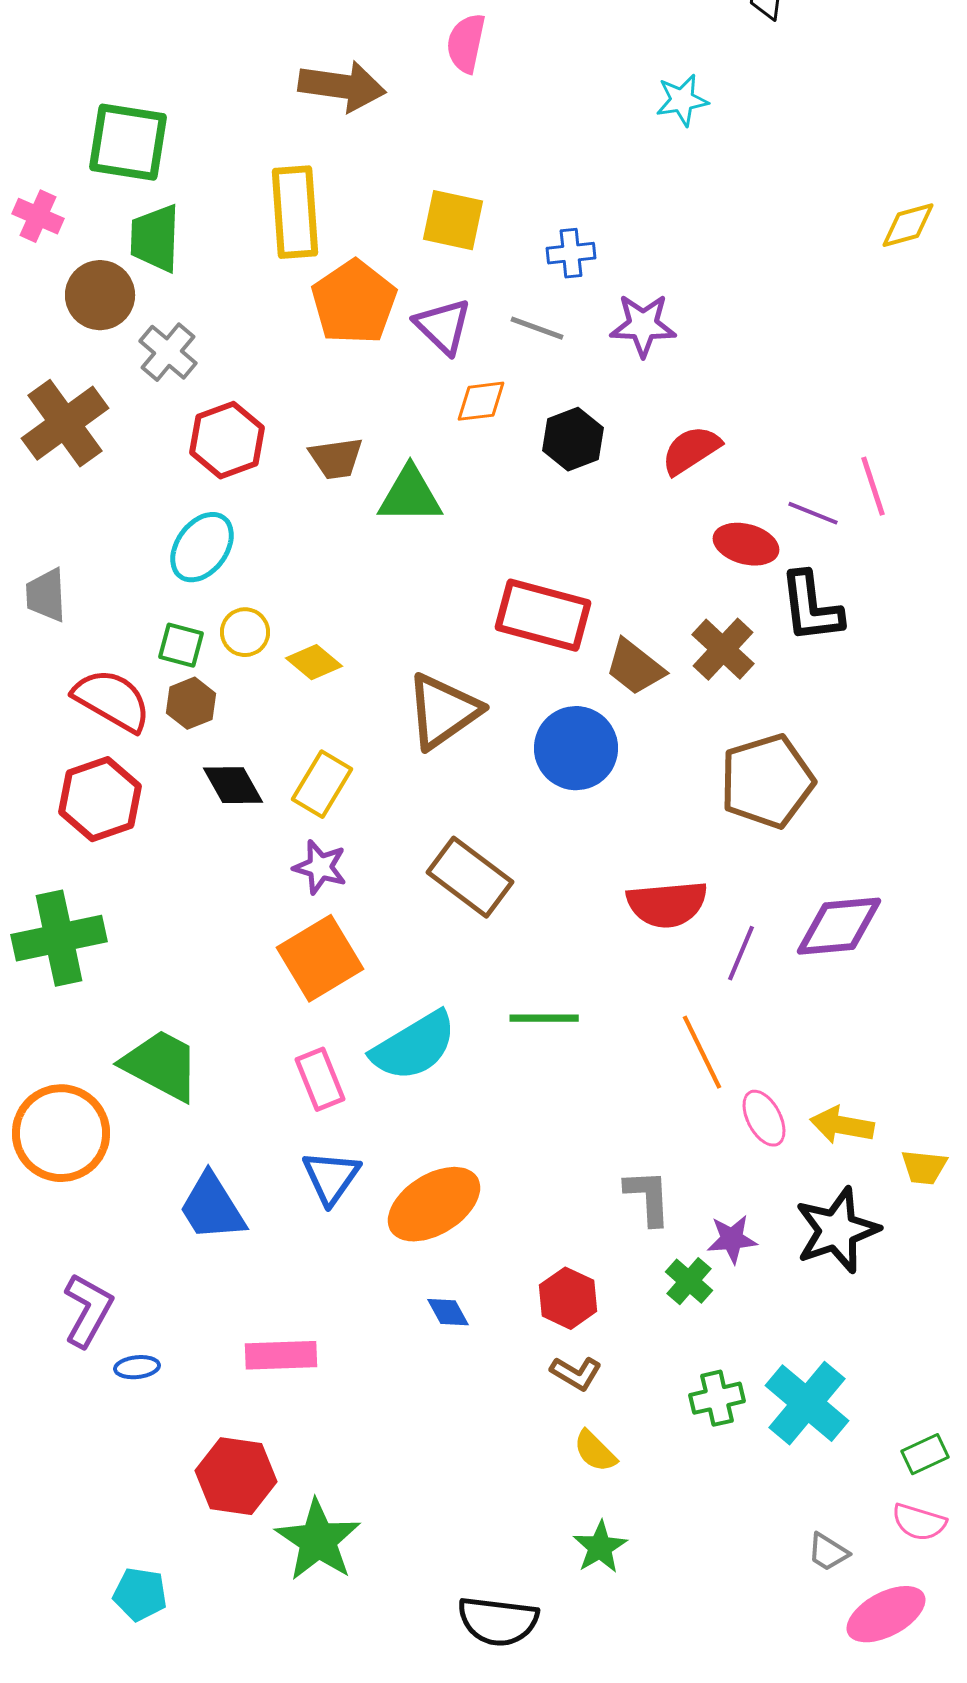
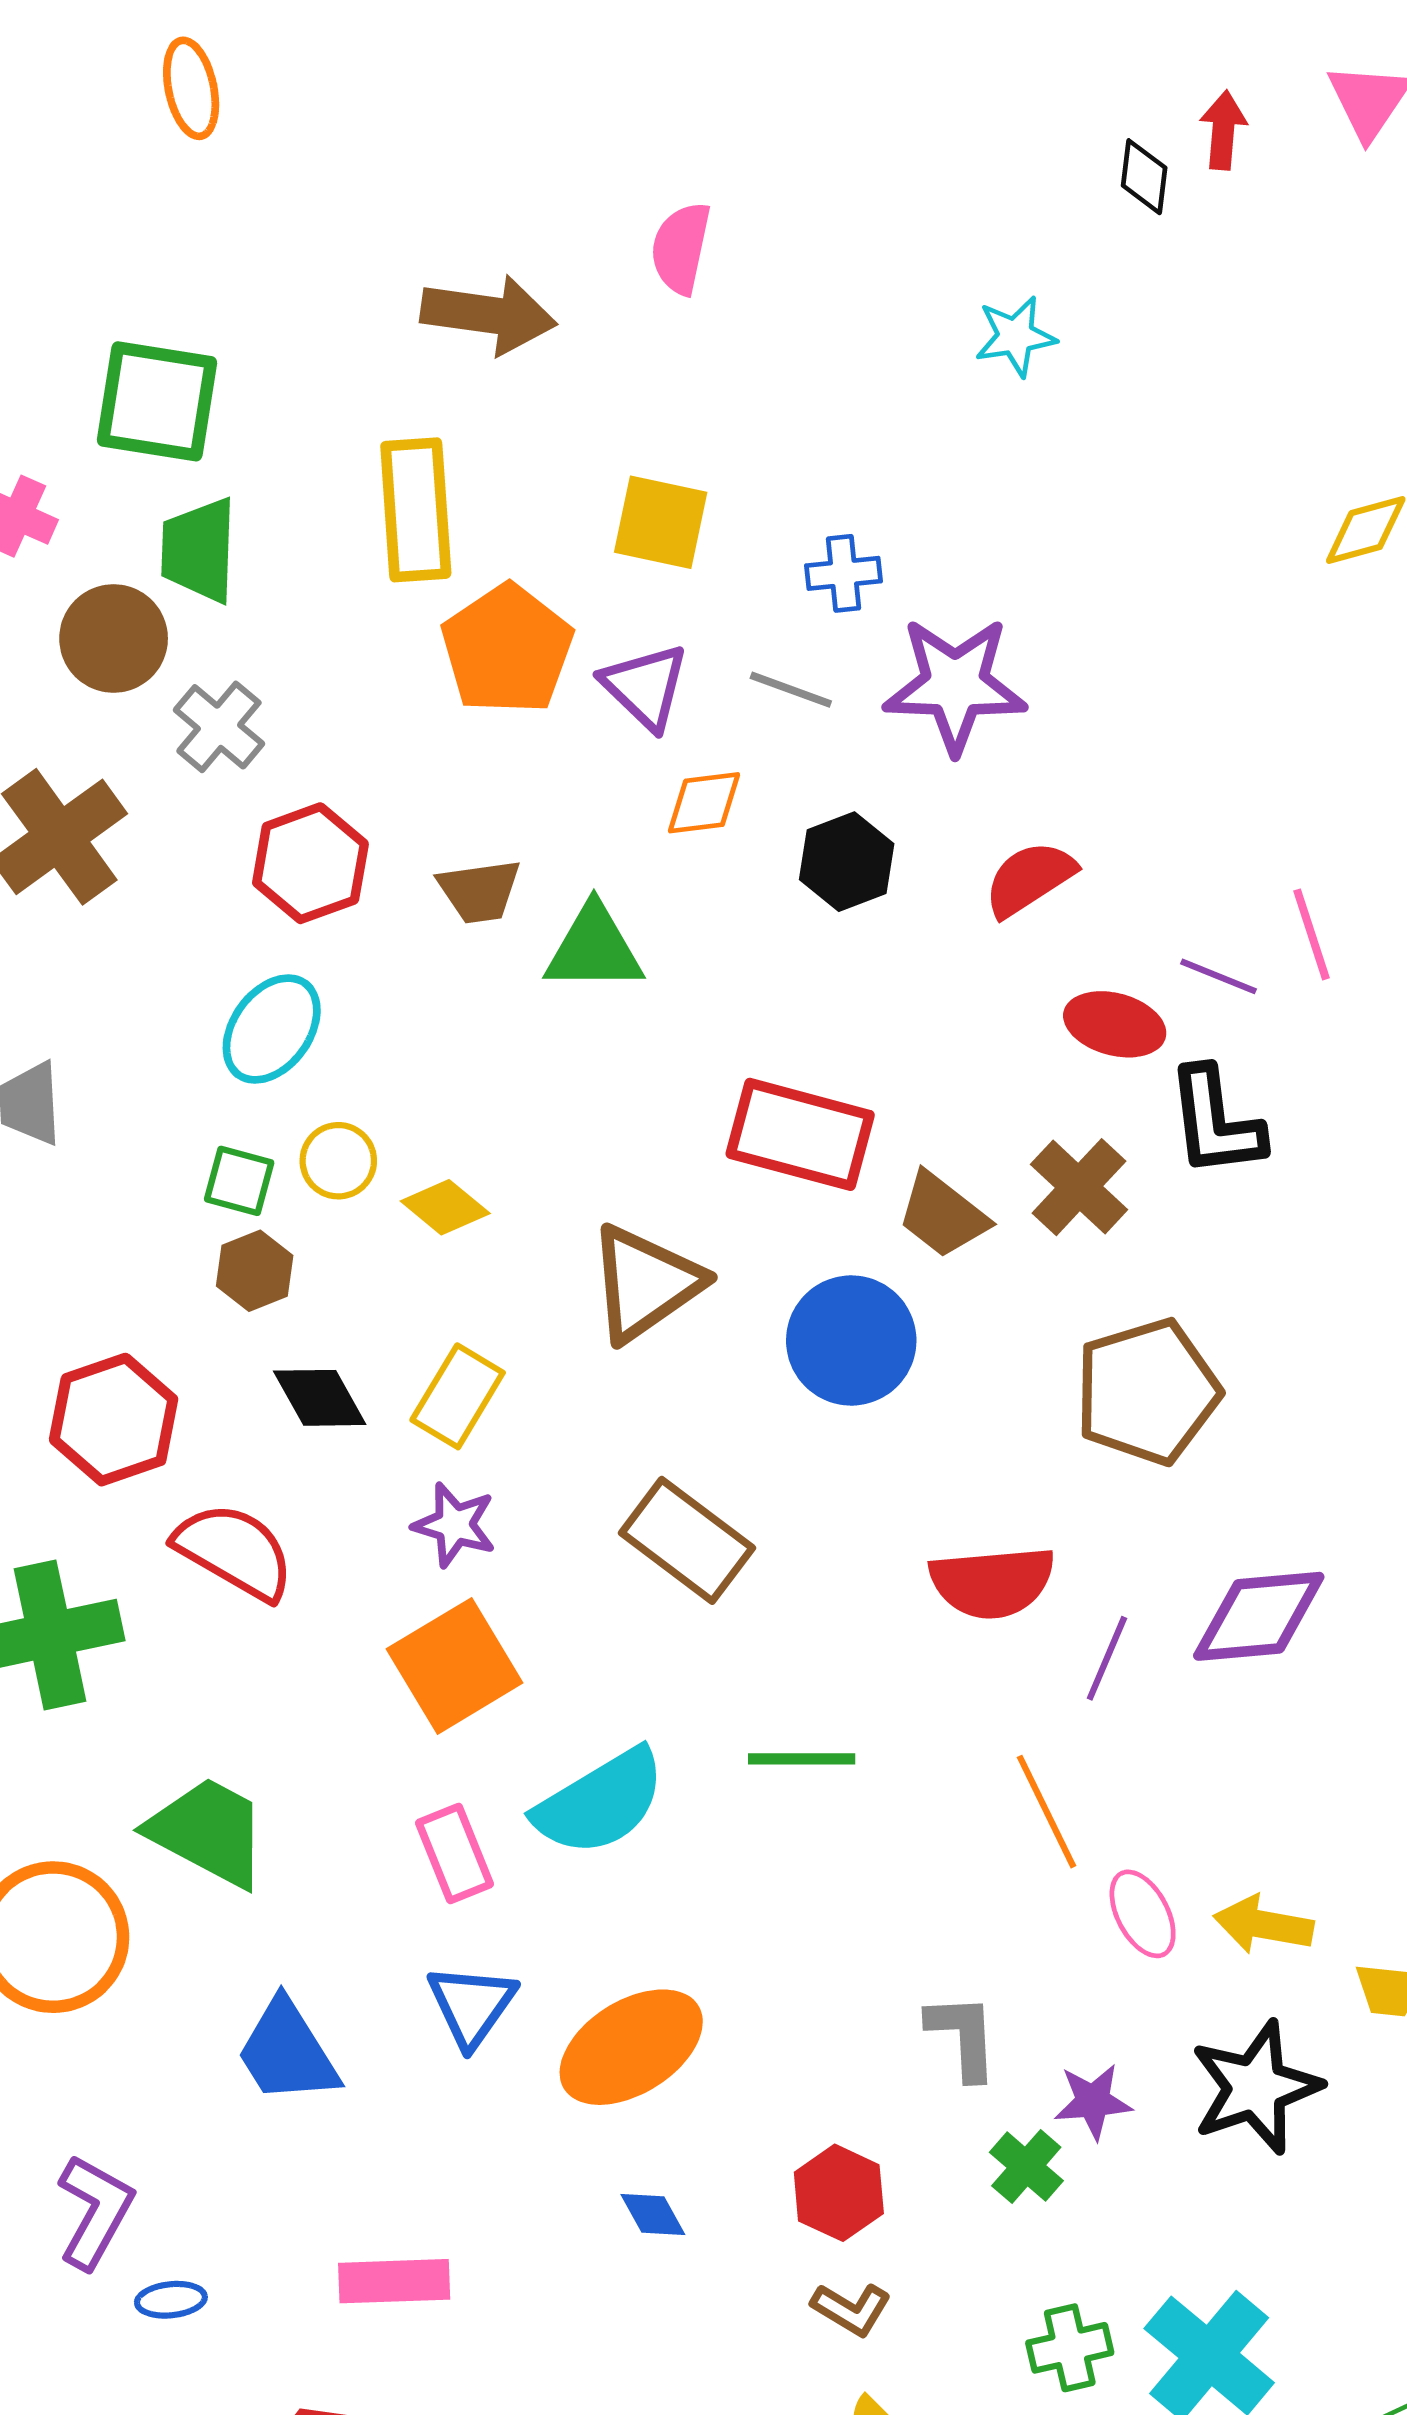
purple star: (643, 325) -> (955, 685), size x1.4
red semicircle: (112, 700) -> (234, 1551), moved

